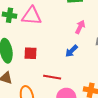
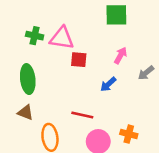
red square: (31, 53) -> (79, 60), moved

